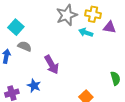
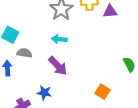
cyan arrow: (86, 33) -> (59, 39), moved

